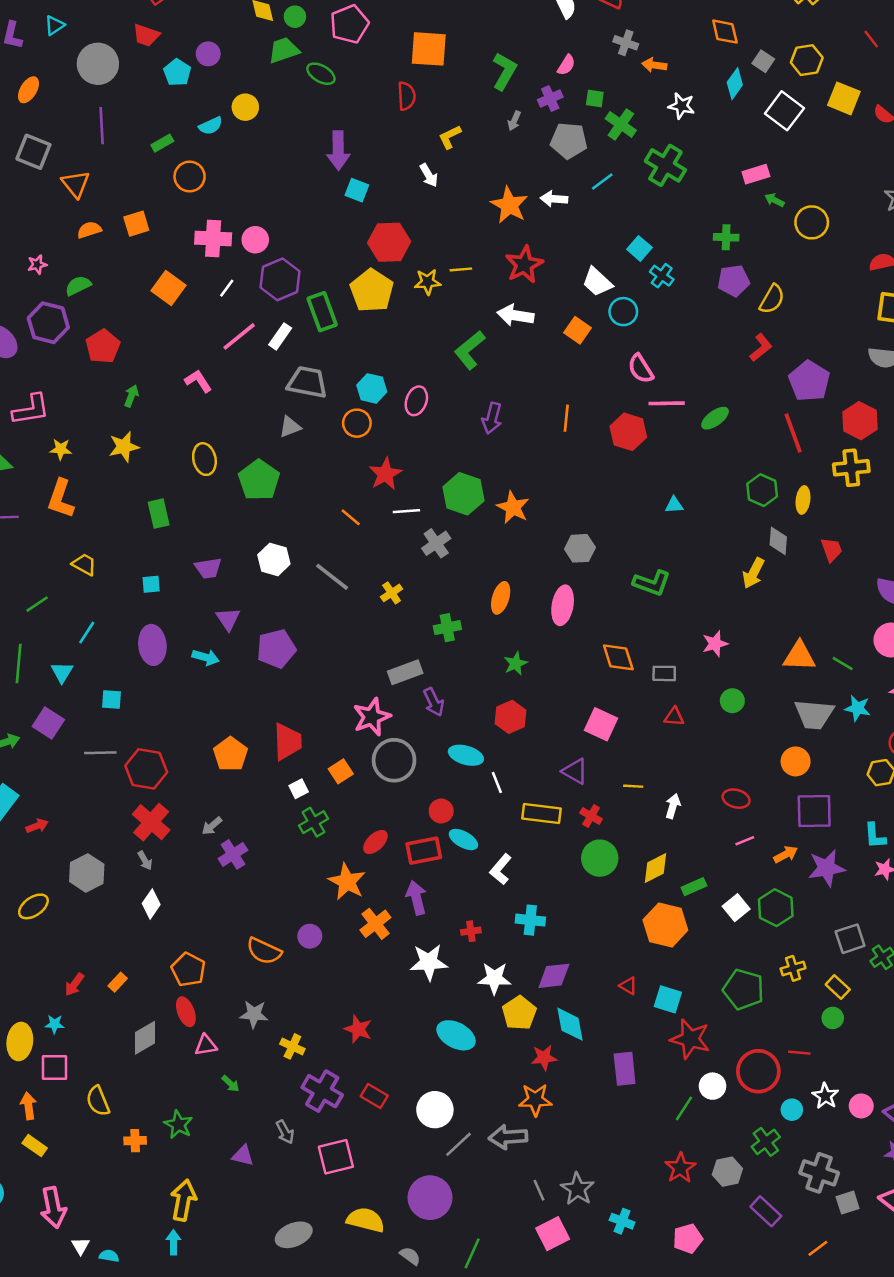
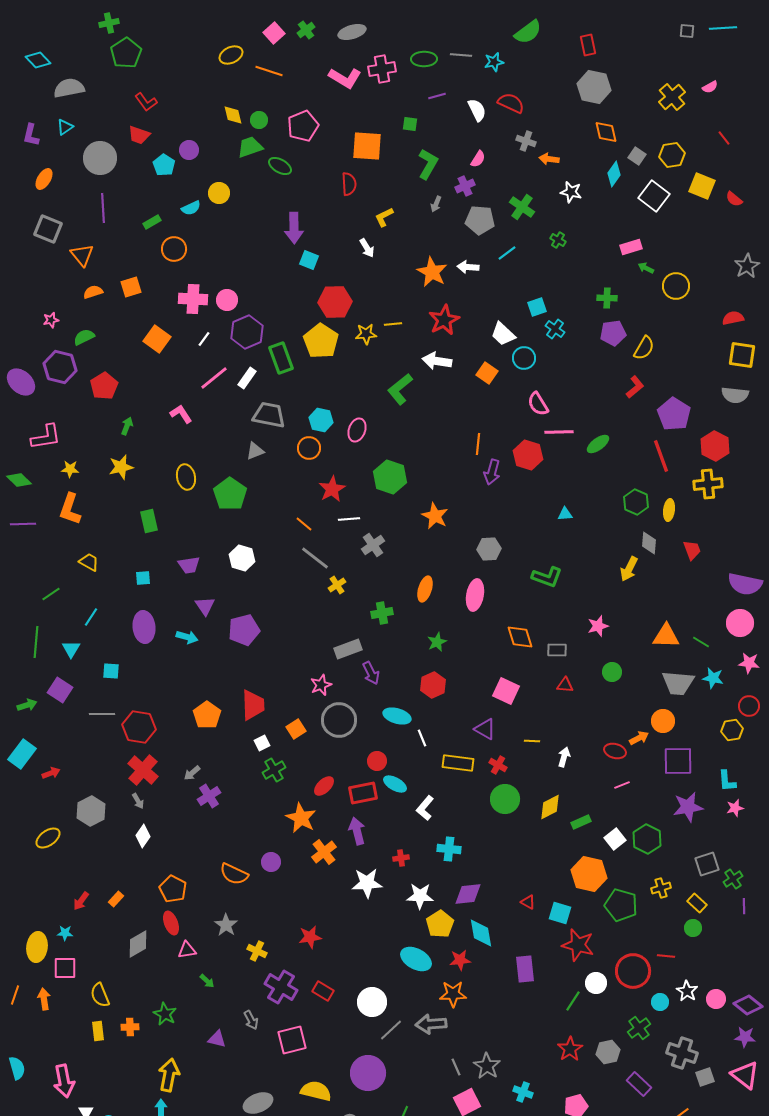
green square: (595, 98) -> (410, 124), moved
green cross: (665, 165) -> (558, 240), size x0.5
cyan square: (639, 248) -> (537, 307), turned 30
purple arrow: (492, 418) -> (492, 472), moved
green hexagon: (463, 494) -> (390, 477), moved
gray line: (332, 577) -> (315, 558), moved
pink star: (372, 717) -> (321, 685), size x0.7
orange arrow: (786, 854) -> (639, 738), moved
orange hexagon: (665, 925) -> (589, 874), moved
gray star: (254, 1014) -> (226, 925), turned 30
red star: (358, 1029) -> (310, 937), turned -30
cyan ellipse: (456, 1035) -> (416, 959), moved
yellow rectangle: (35, 1146) -> (98, 1031), moved, turned 48

